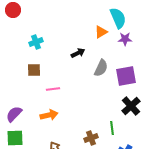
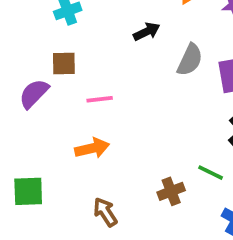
purple semicircle: (14, 114) -> (34, 94), moved
green line: (112, 128) -> (211, 173), turned -56

